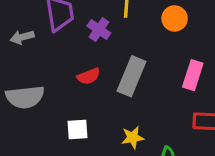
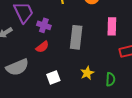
purple cross: (99, 30) -> (44, 25), moved
red semicircle: (89, 76) -> (42, 47), moved

